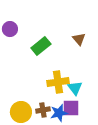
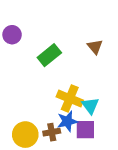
yellow cross: (58, 82) -> (70, 98), turned 30
blue star: (59, 113) -> (67, 121), moved

